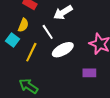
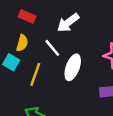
white ellipse: (63, 50) -> (73, 67), turned -35

